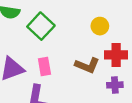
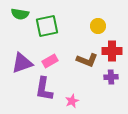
green square: (41, 26) -> (47, 26), turned 35
pink rectangle: (44, 66) -> (50, 61), turned 70

